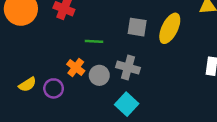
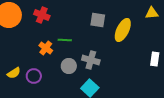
gray square: (137, 27) -> (98, 20), moved
orange cross: (76, 68) -> (46, 48), moved

